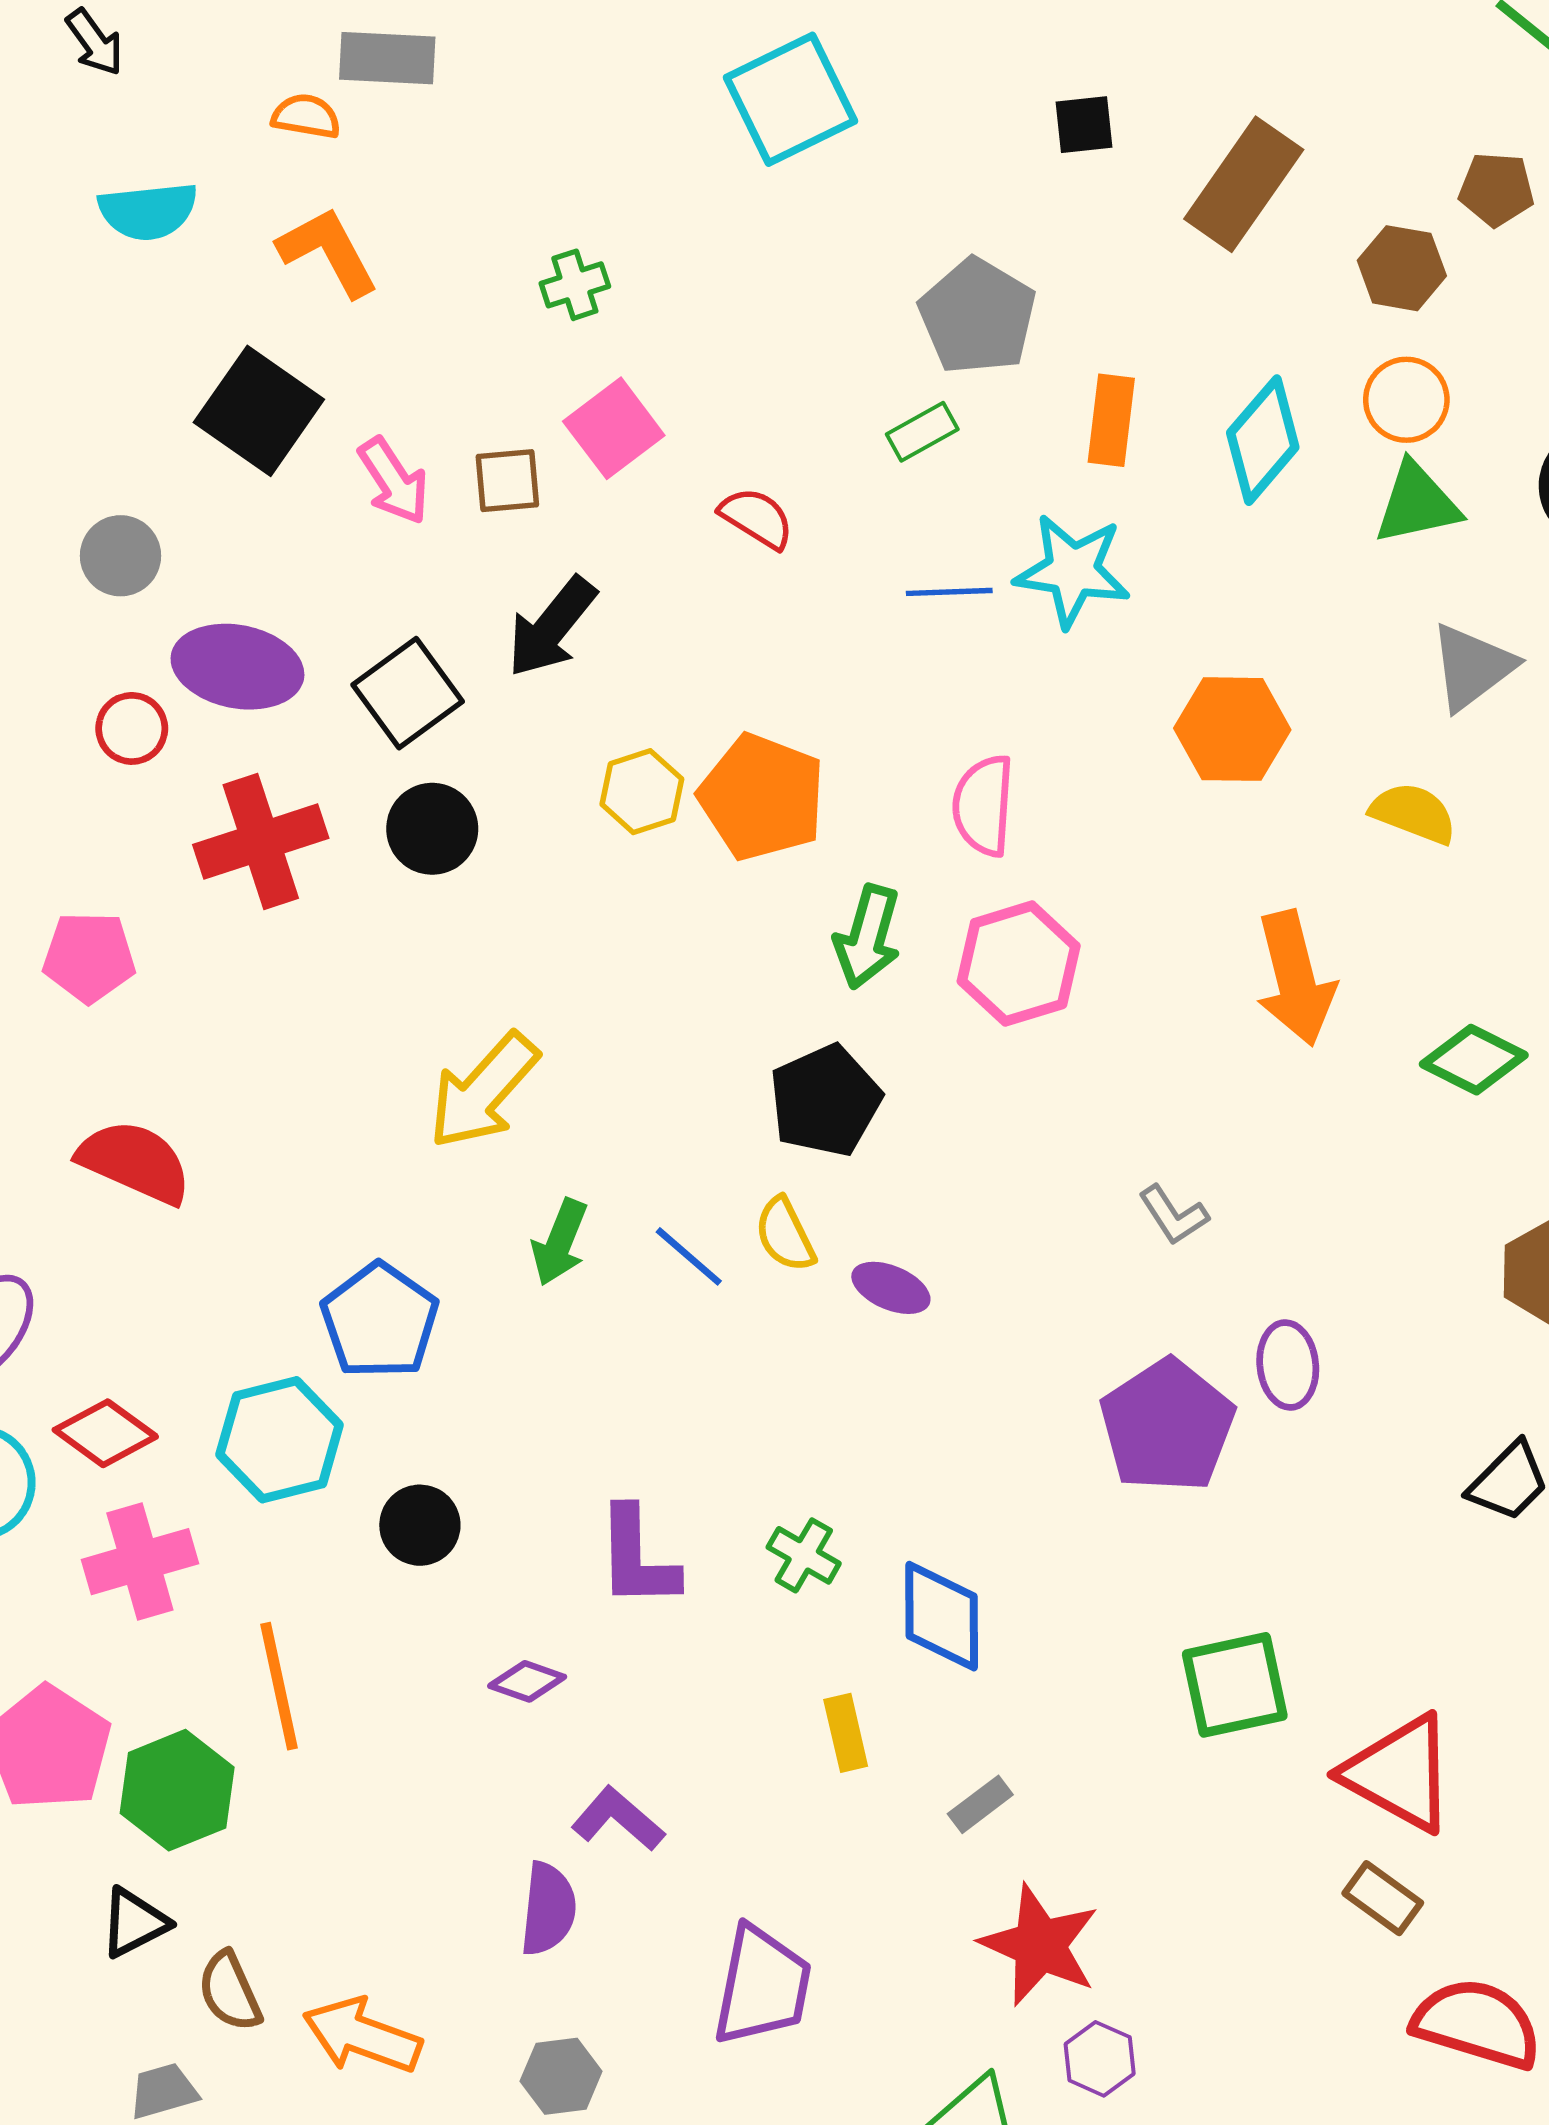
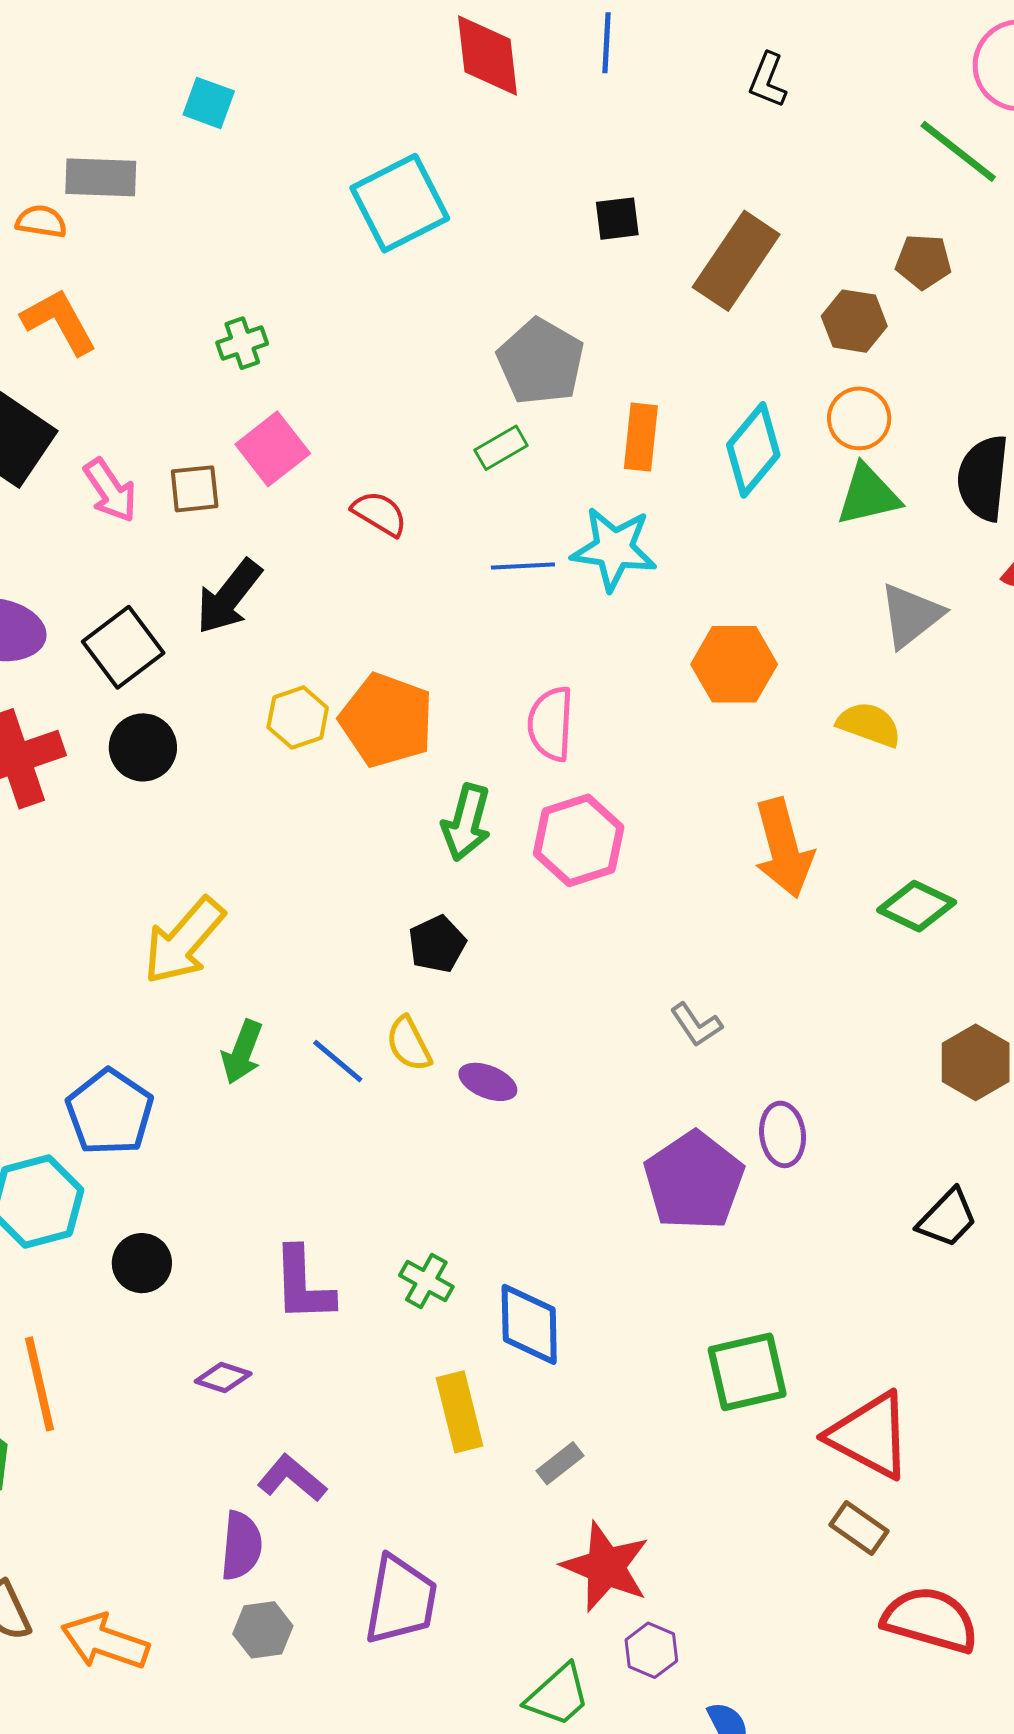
black pentagon: (825, 1101) -> (437, 944), size x0.7
yellow rectangle: (846, 1733) -> (460, 1412), size x1.4
gray hexagon: (561, 2076) -> (263, 1630), moved

